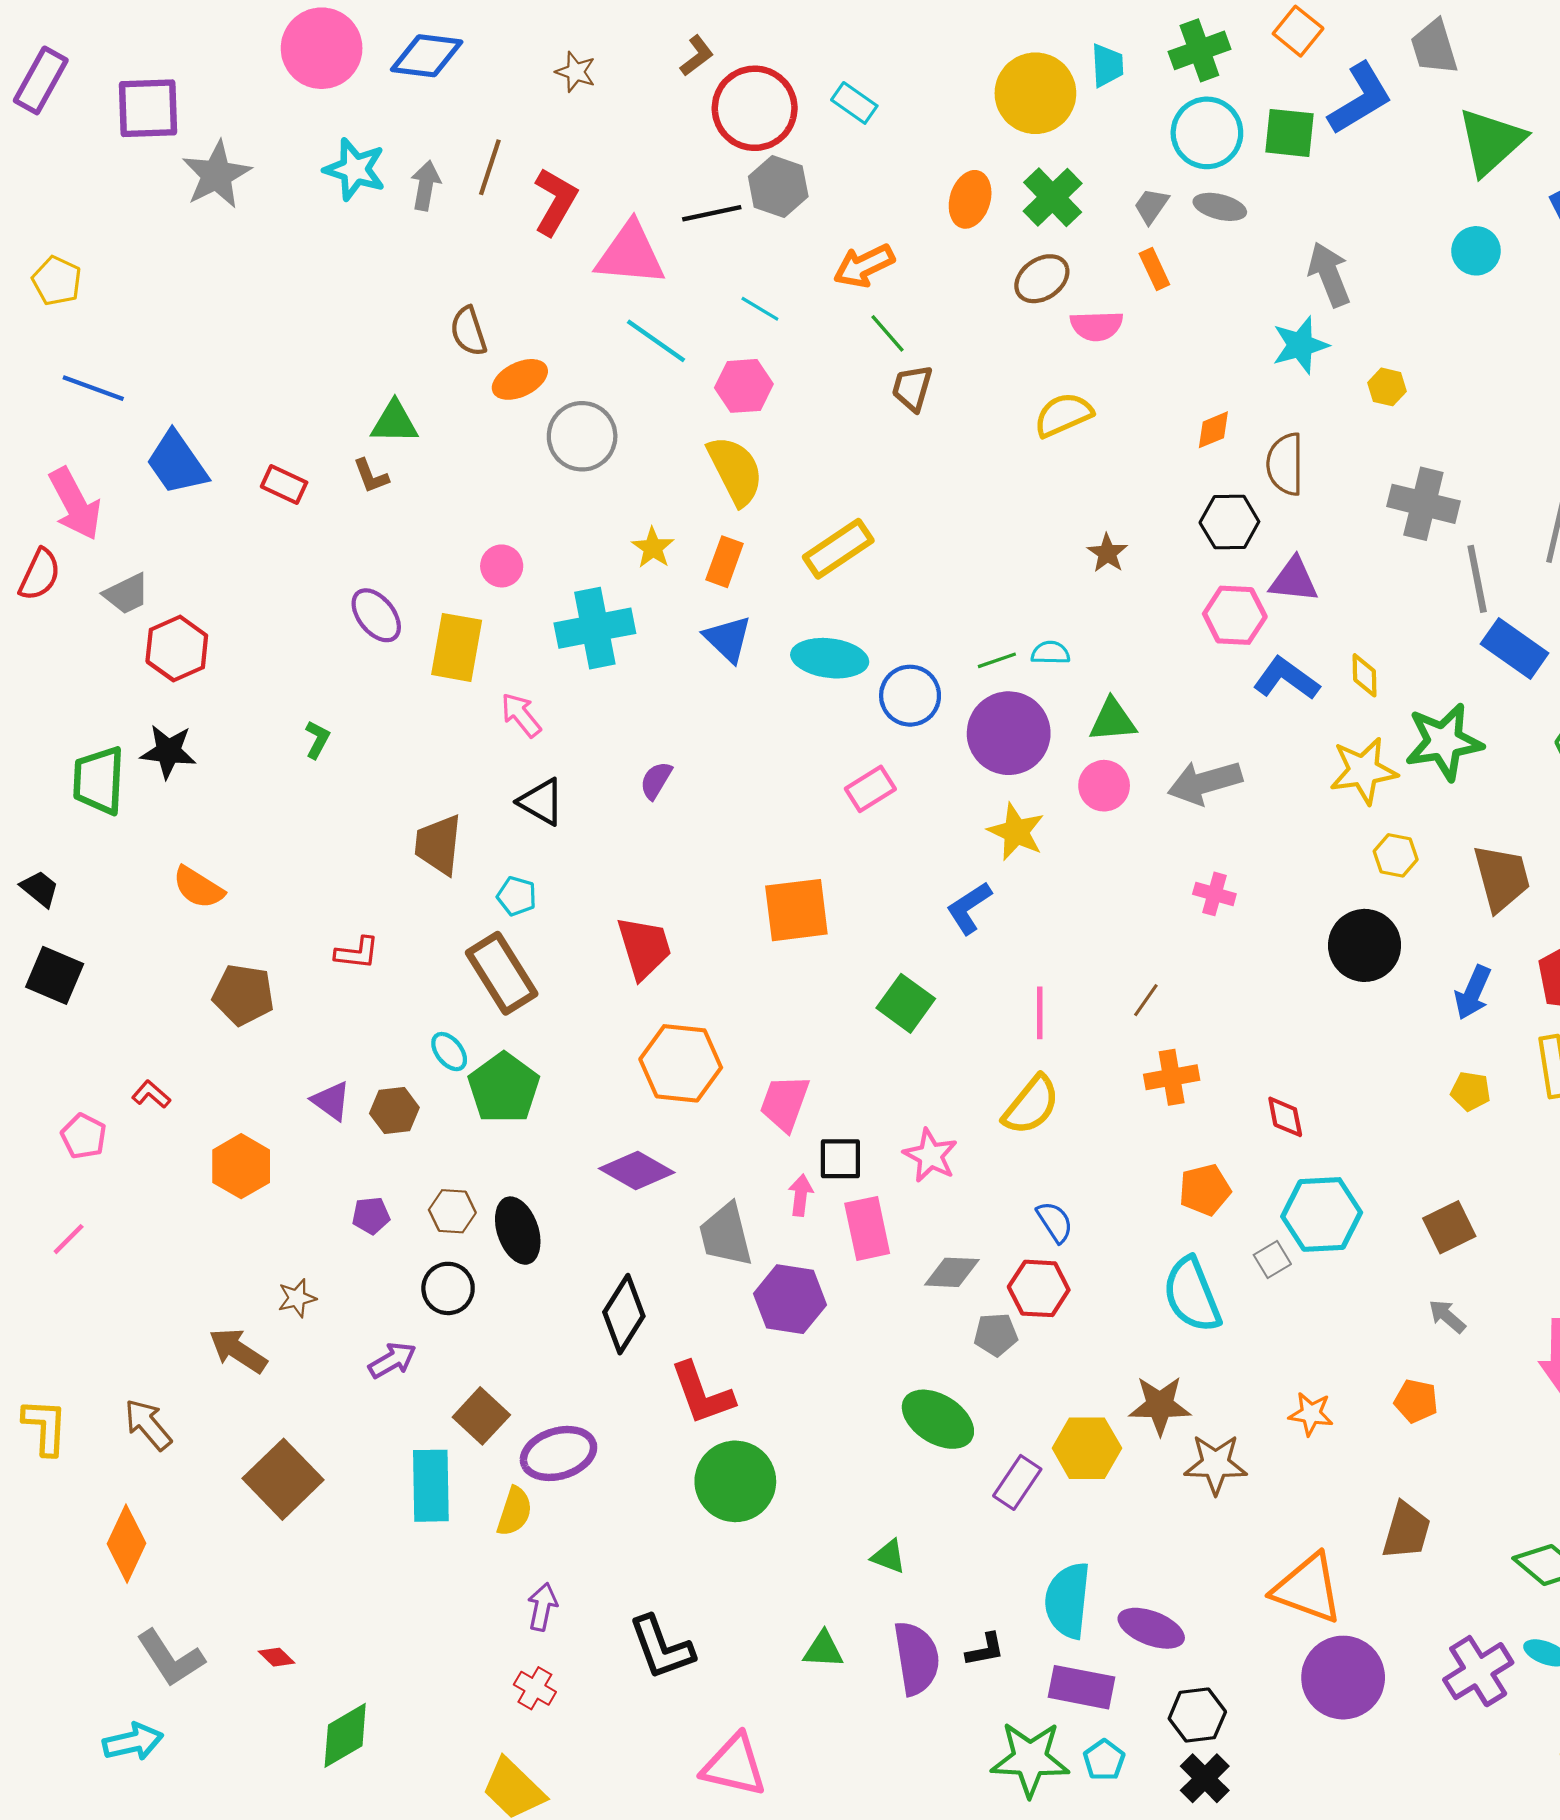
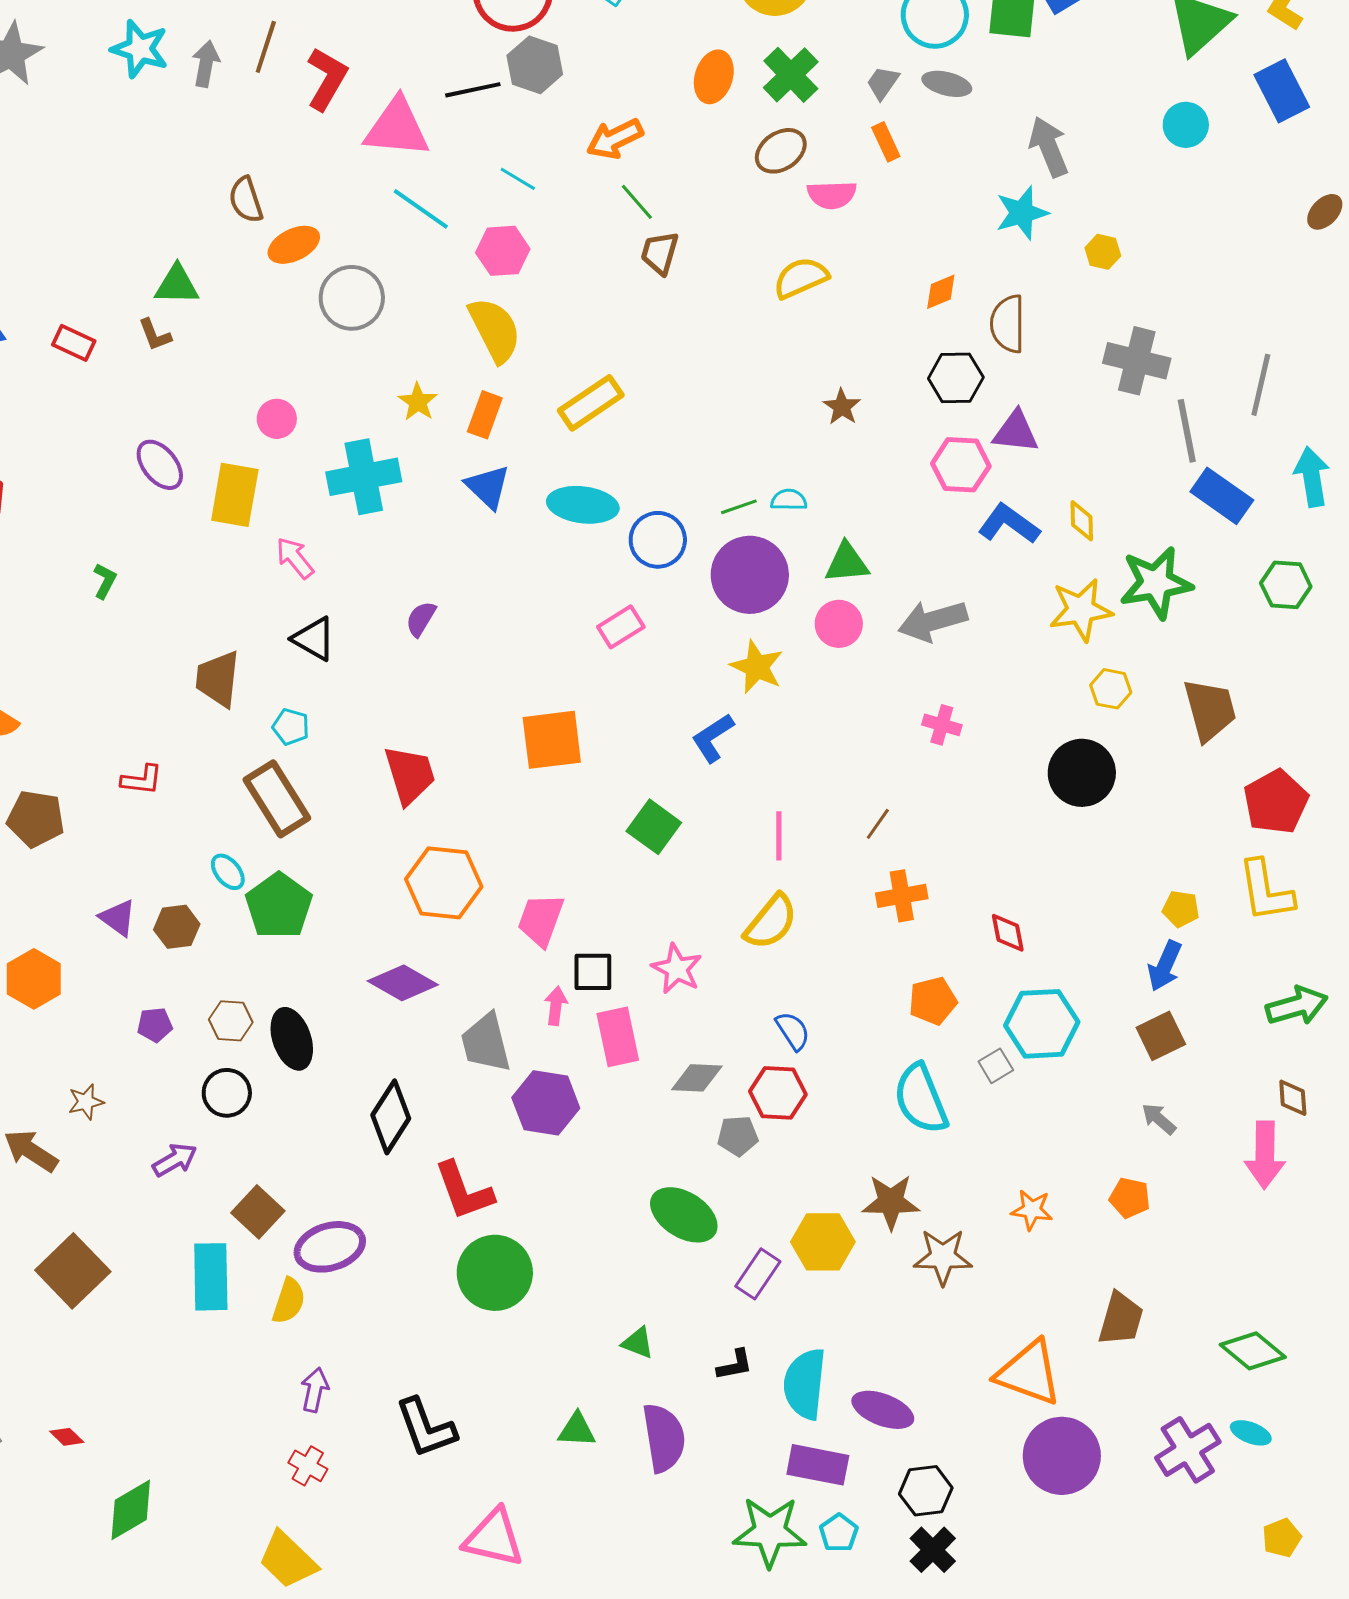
blue arrow: (1473, 993) -> (1165, 966), moved
black L-shape: (985, 1650) -> (735, 1365), moved

